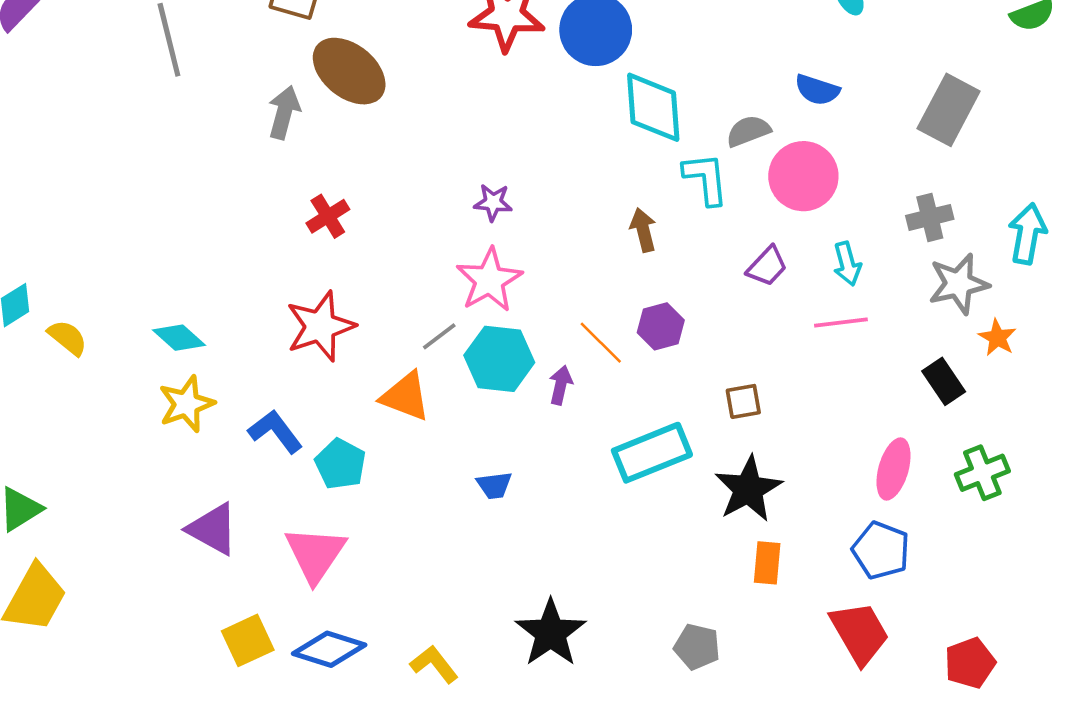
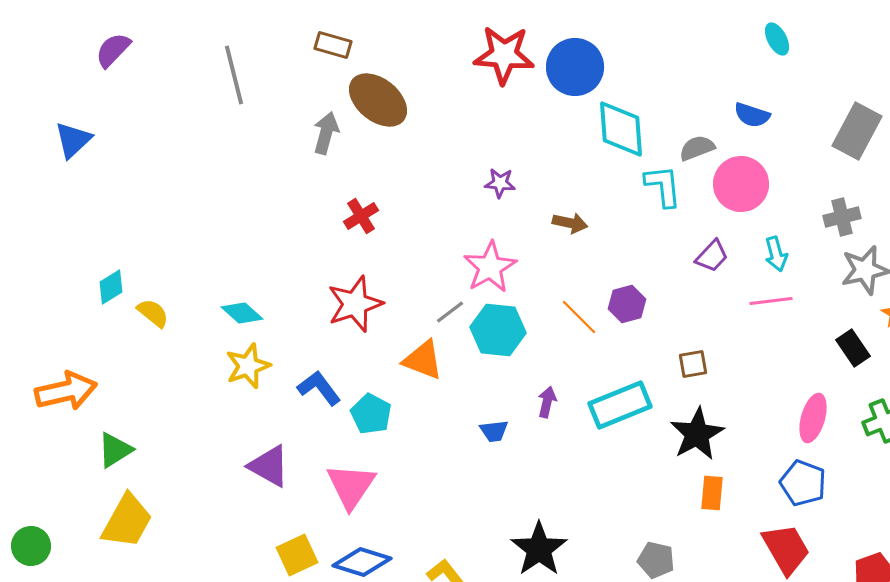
purple star: (493, 202) -> (500, 183), moved
brown arrow: (643, 230) -> (570, 223), moved, turned 116
purple arrow: (561, 385) -> (547, 402), moved

